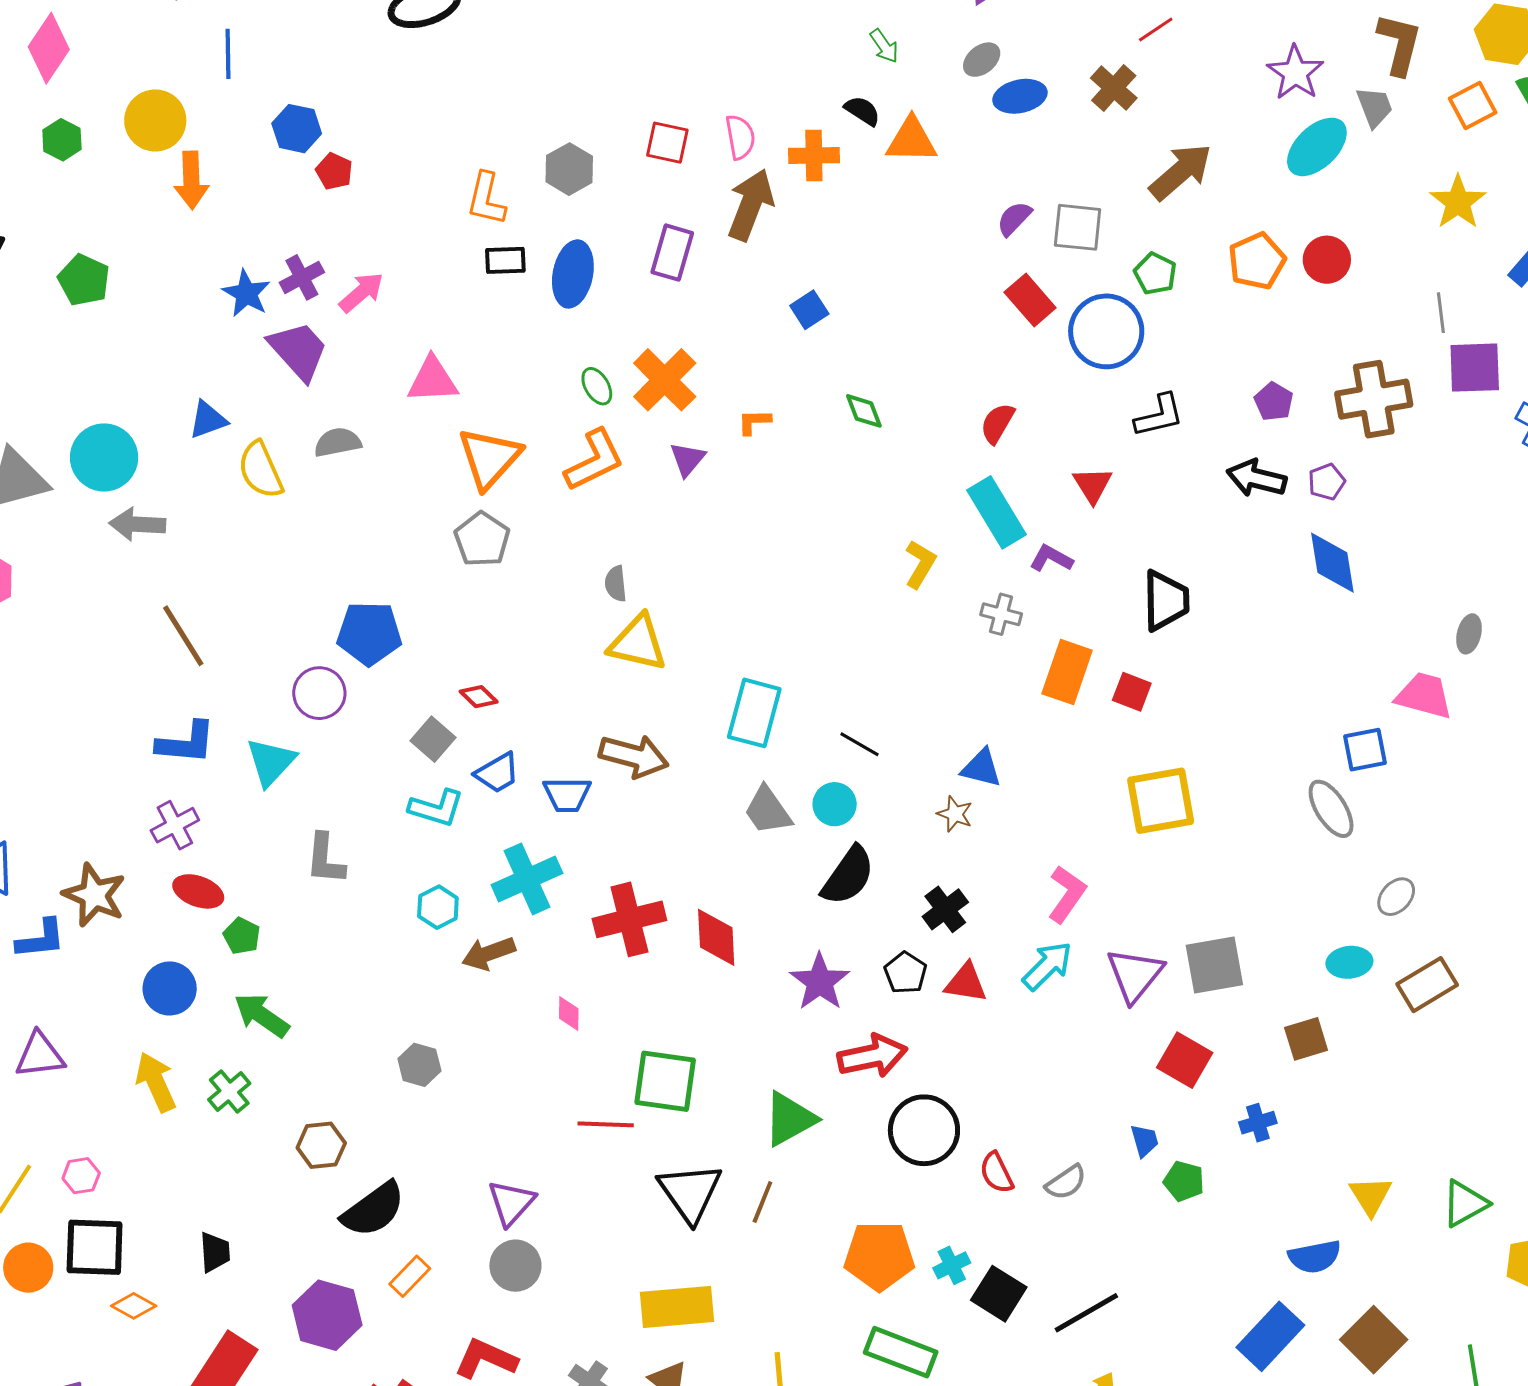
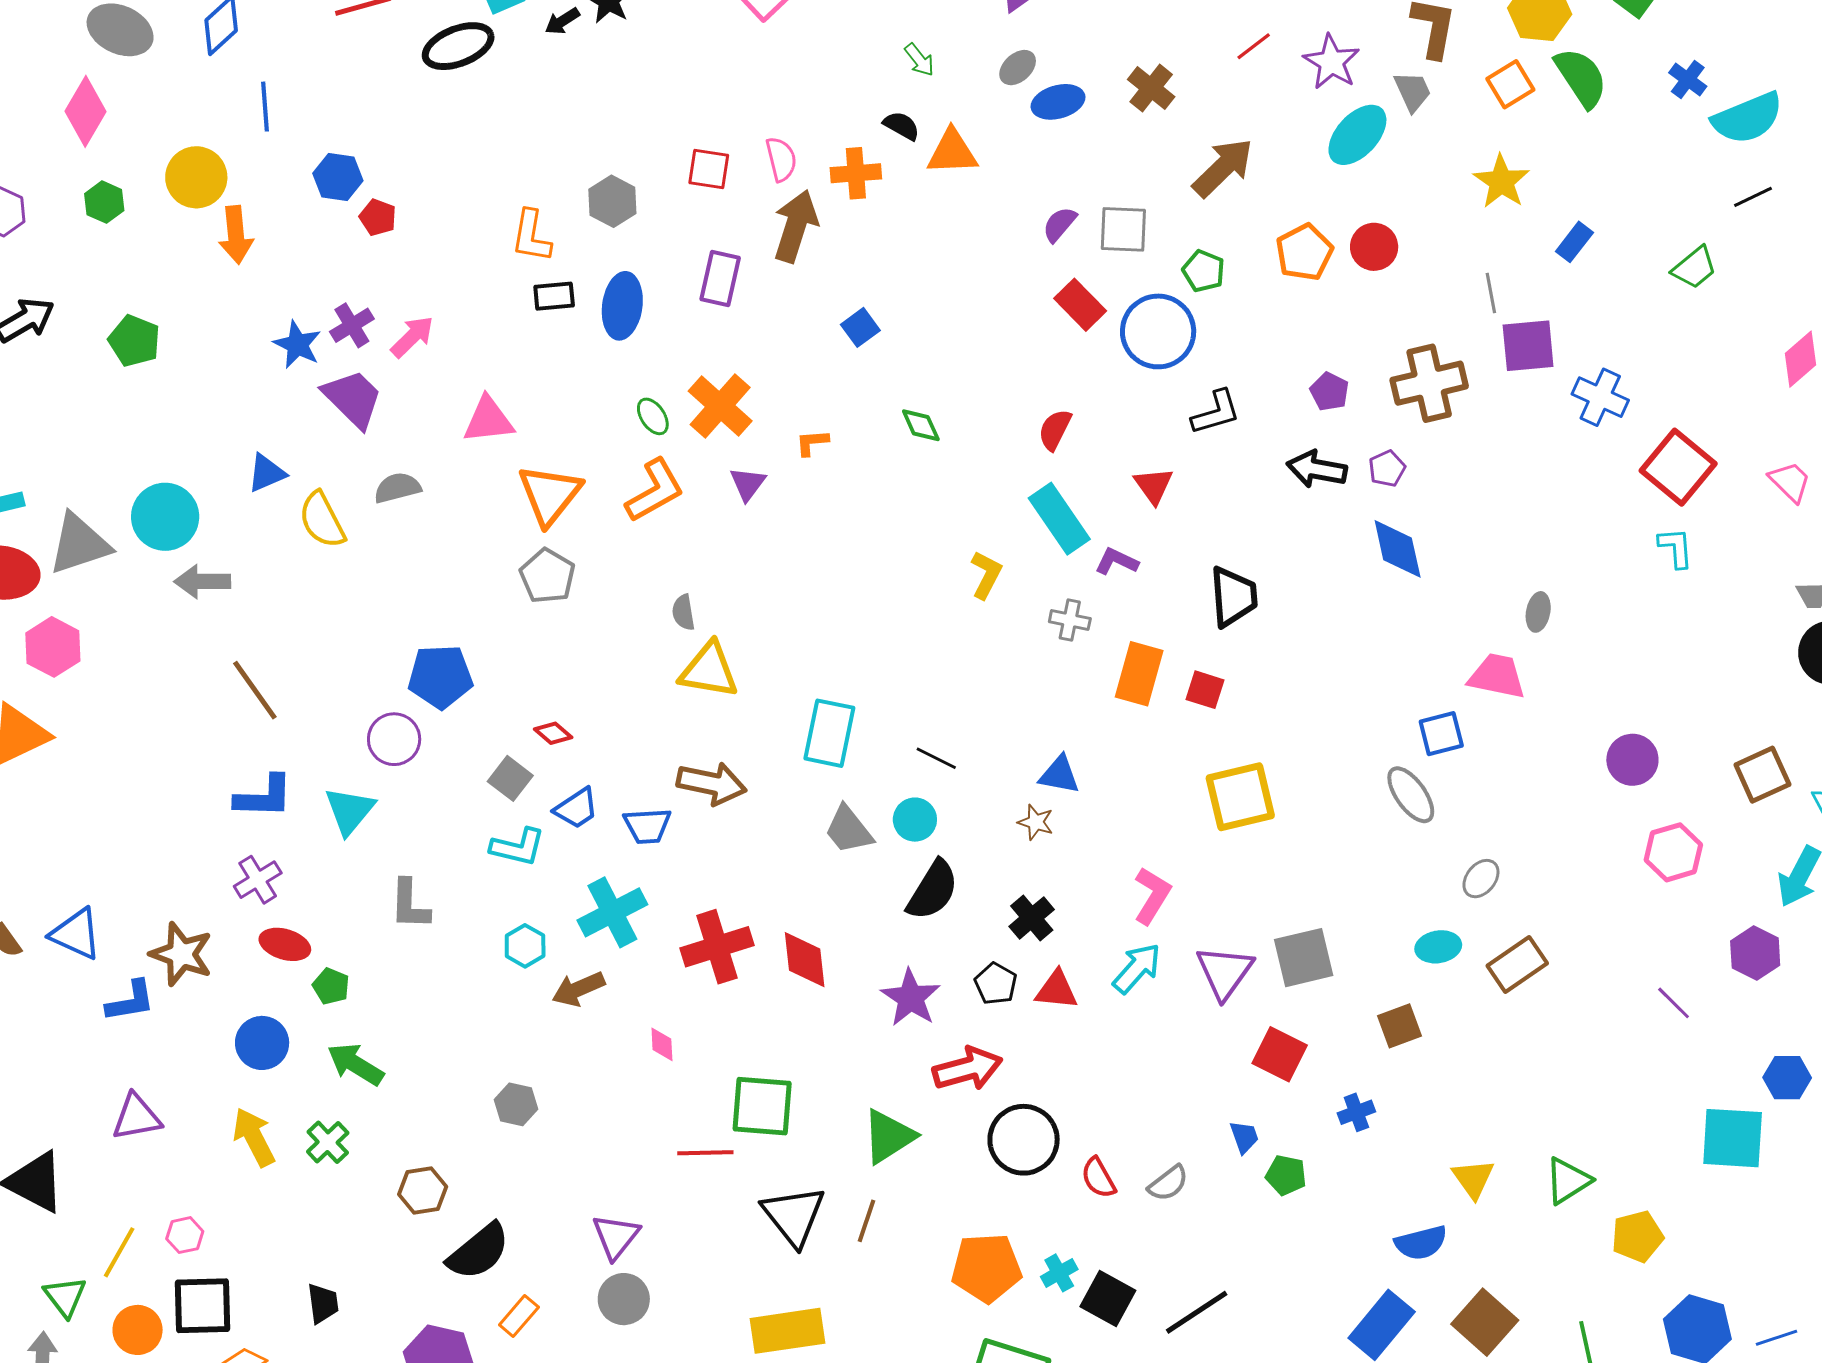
red line: (1156, 29) -> (1254, 46), moved

